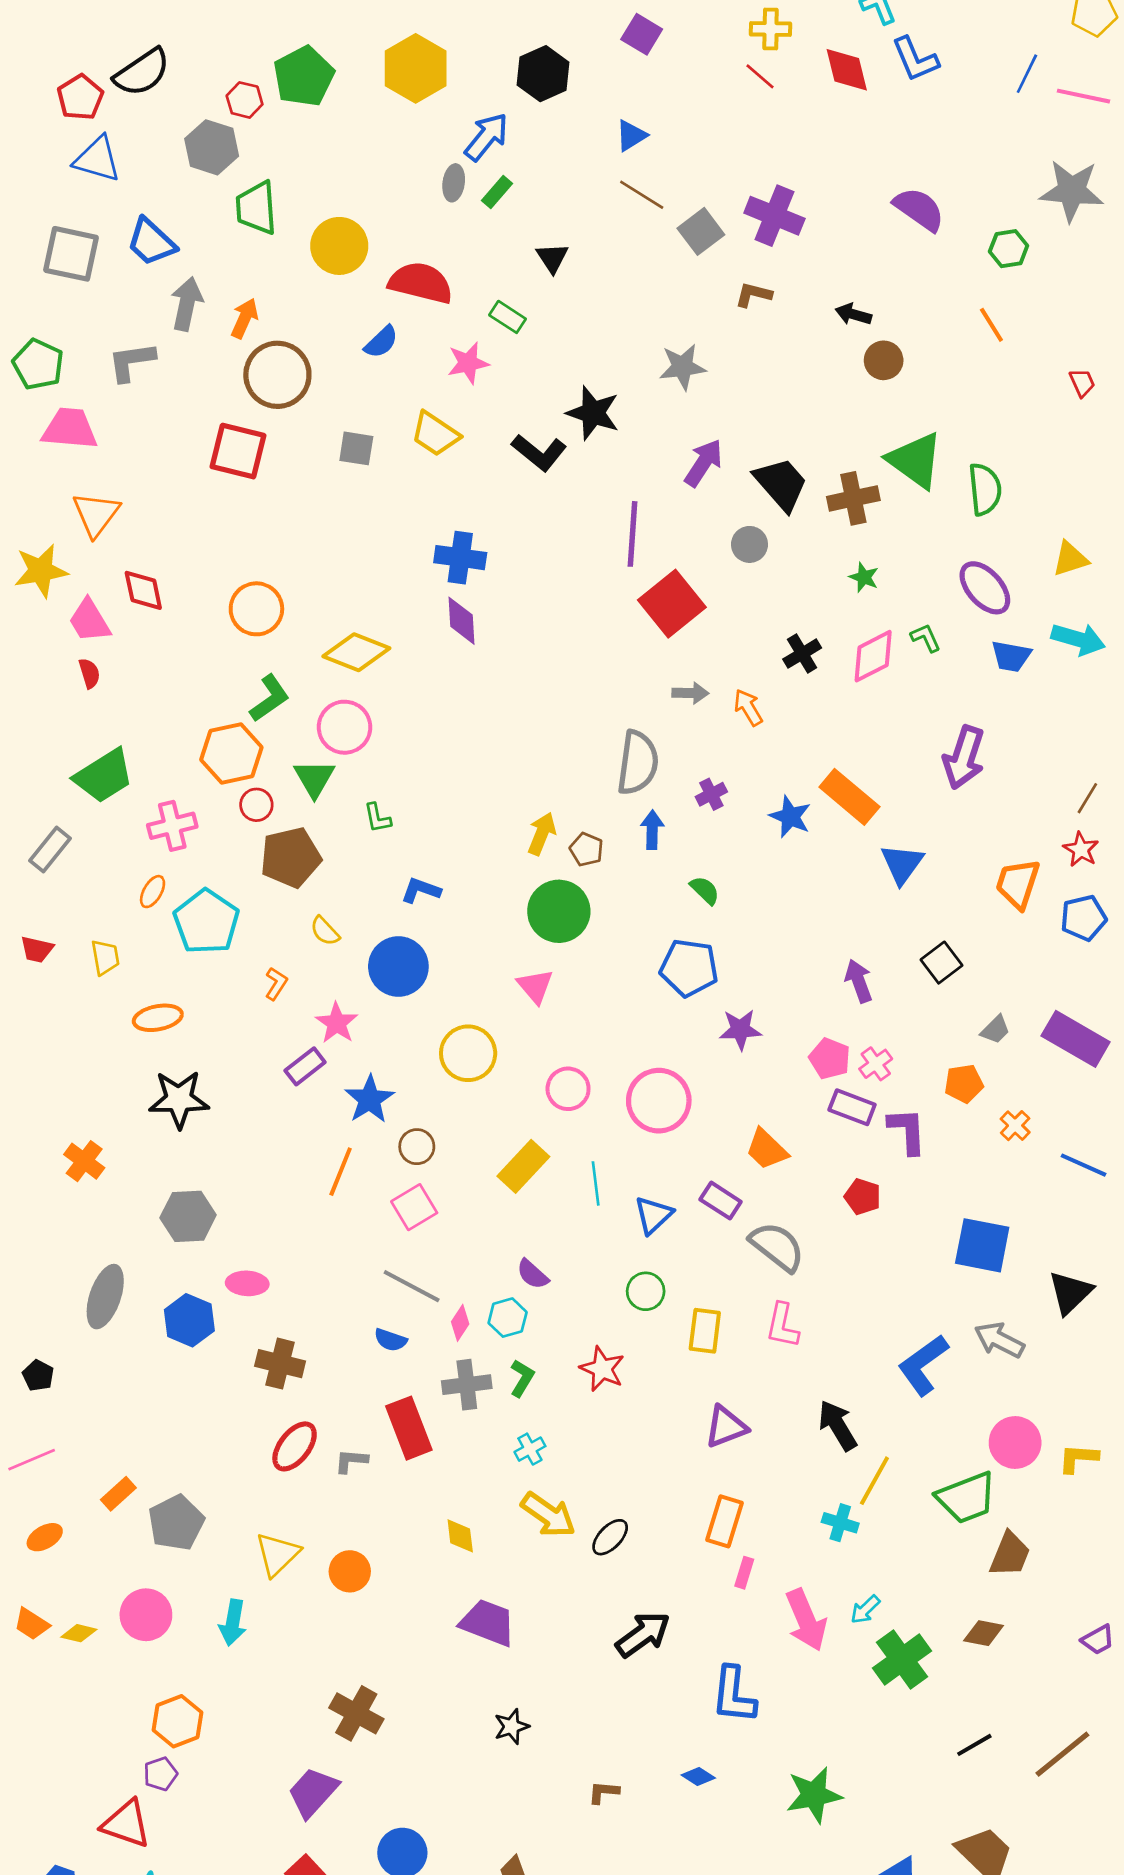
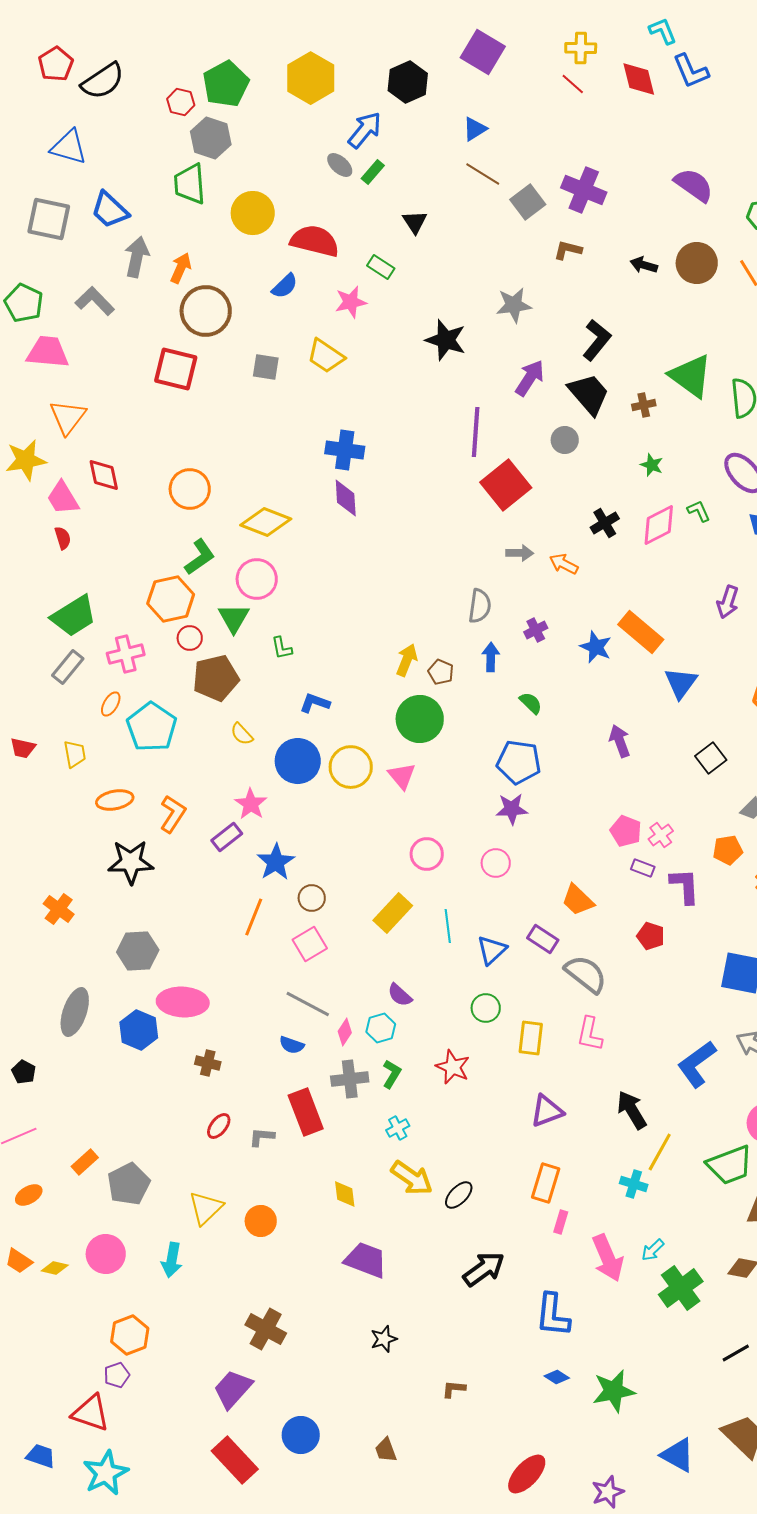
purple square: (642, 34) -> (483, 52), size x1.4
red pentagon: (80, 97) -> (56, 64), moved
gray hexagon: (212, 147) -> (211, 138), moved
gray ellipse: (454, 183) -> (340, 165), turned -56
brown circle: (884, 360) -> (697, 263), moved, size x1.4
gray L-shape: (131, 362) -> (95, 301), turned 54
black L-shape: (539, 452) -> (597, 340), moved, turned -90
brown cross: (853, 498) -> (644, 405), size x0.6
orange arrow: (748, 707) -> (564, 564), turned -32
purple arrow: (964, 757) -> (728, 602), size x0.7
gray semicircle: (638, 763) -> (480, 606), size x0.7
gray rectangle: (50, 849) -> (68, 667), moved
purple arrow: (859, 981) -> (620, 741), moved
orange L-shape: (276, 984) -> (173, 814), moved, size x1.5
purple star: (740, 1030) -> (512, 809), moved
yellow circle: (468, 1053) -> (351, 767), moved
pink circle: (659, 1101) -> (496, 863), size x0.6
purple rectangle: (852, 1107) -> (643, 868), size x0.7
pink ellipse: (247, 1283) -> (183, 1002), size x1.6
brown cross: (280, 1364) -> (208, 1063), size x0.7
red ellipse: (295, 1446) -> (219, 1126), size x0.7
blue diamond: (698, 1776) -> (557, 1377), moved

